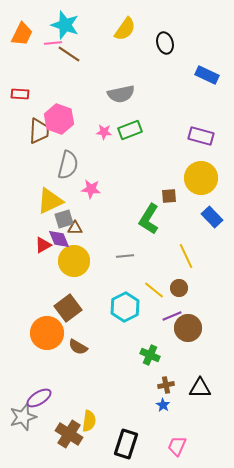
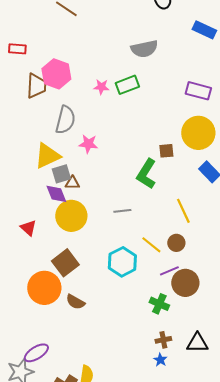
gray semicircle: (121, 94) -> (144, 49), moved
red triangle: (43, 245) -> (28, 228), moved, turned -48
green cross: (150, 355) -> (159, 304), moved

